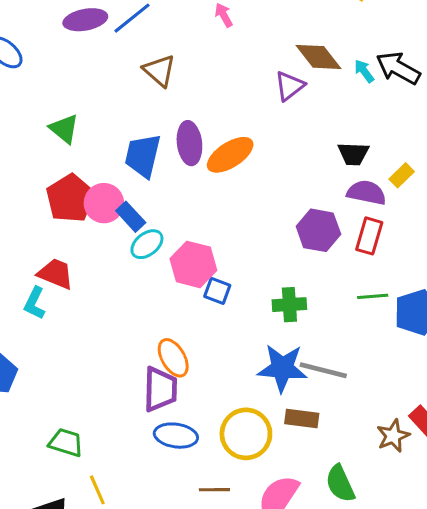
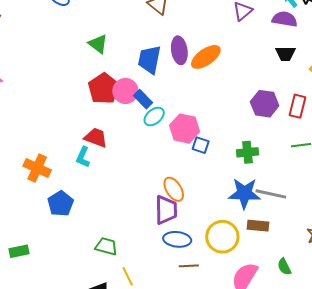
purple semicircle: (366, 193) -> (285, 19), moved
green semicircle: (340, 484) -> (284, 267), size x0.7
brown line: (214, 490) -> (189, 266), moved

